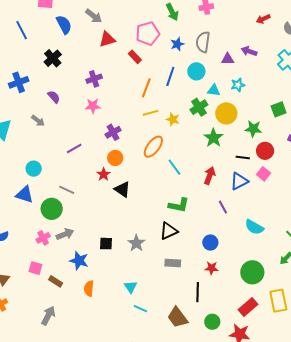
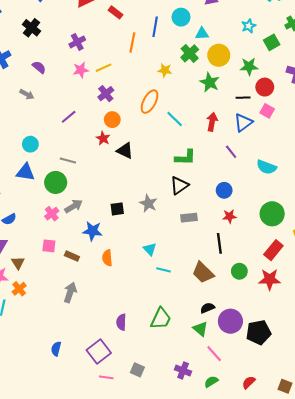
cyan star: (238, 85) -> (249, 26), moved
yellow line: (151, 113) -> (104, 68), moved

